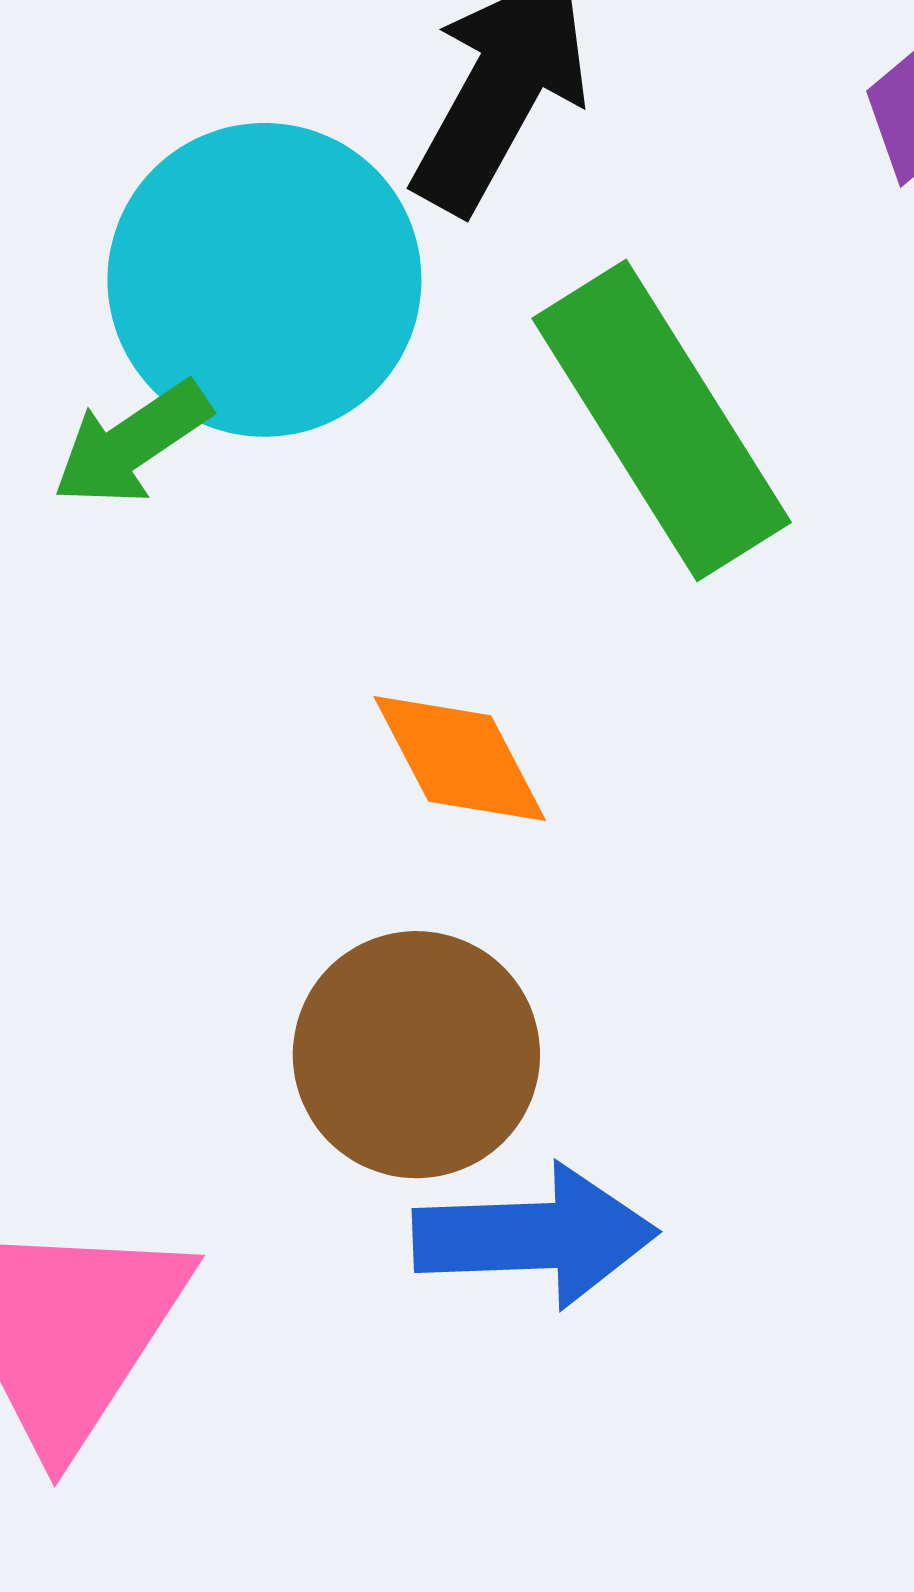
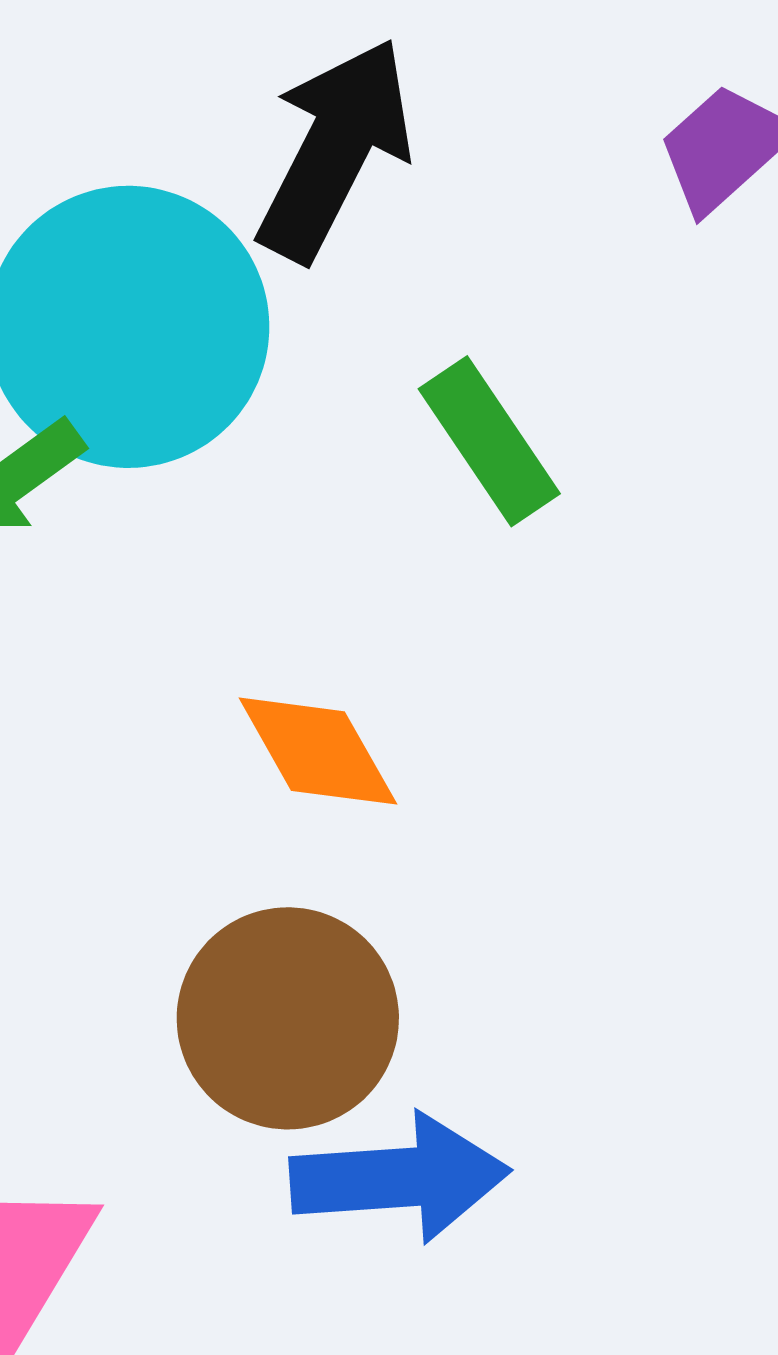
green rectangle: (662, 420) -> (489, 441), size x0.6

